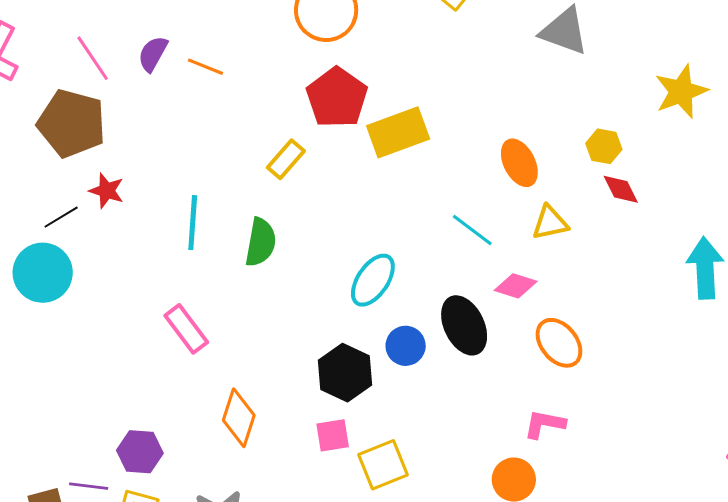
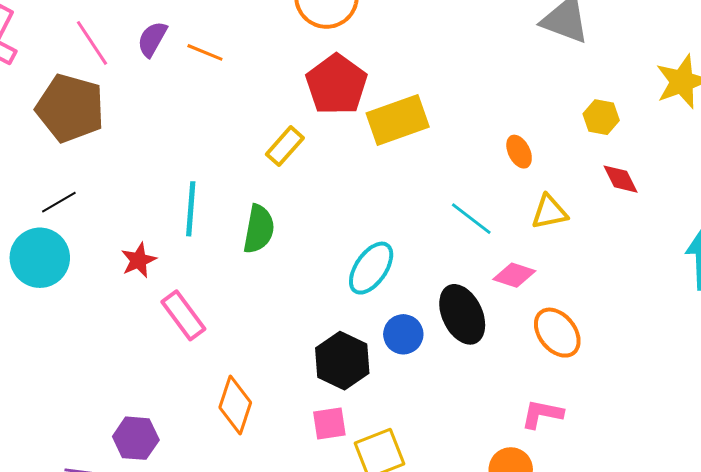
yellow hexagon: (604, 146) -> (601, 117), moved
orange ellipse: (519, 163) -> (519, 152), size x0.7
red star: (107, 191) -> (139, 260), moved, turned 30

